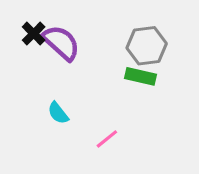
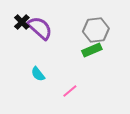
green rectangle: (141, 76) -> (92, 50), turned -36

